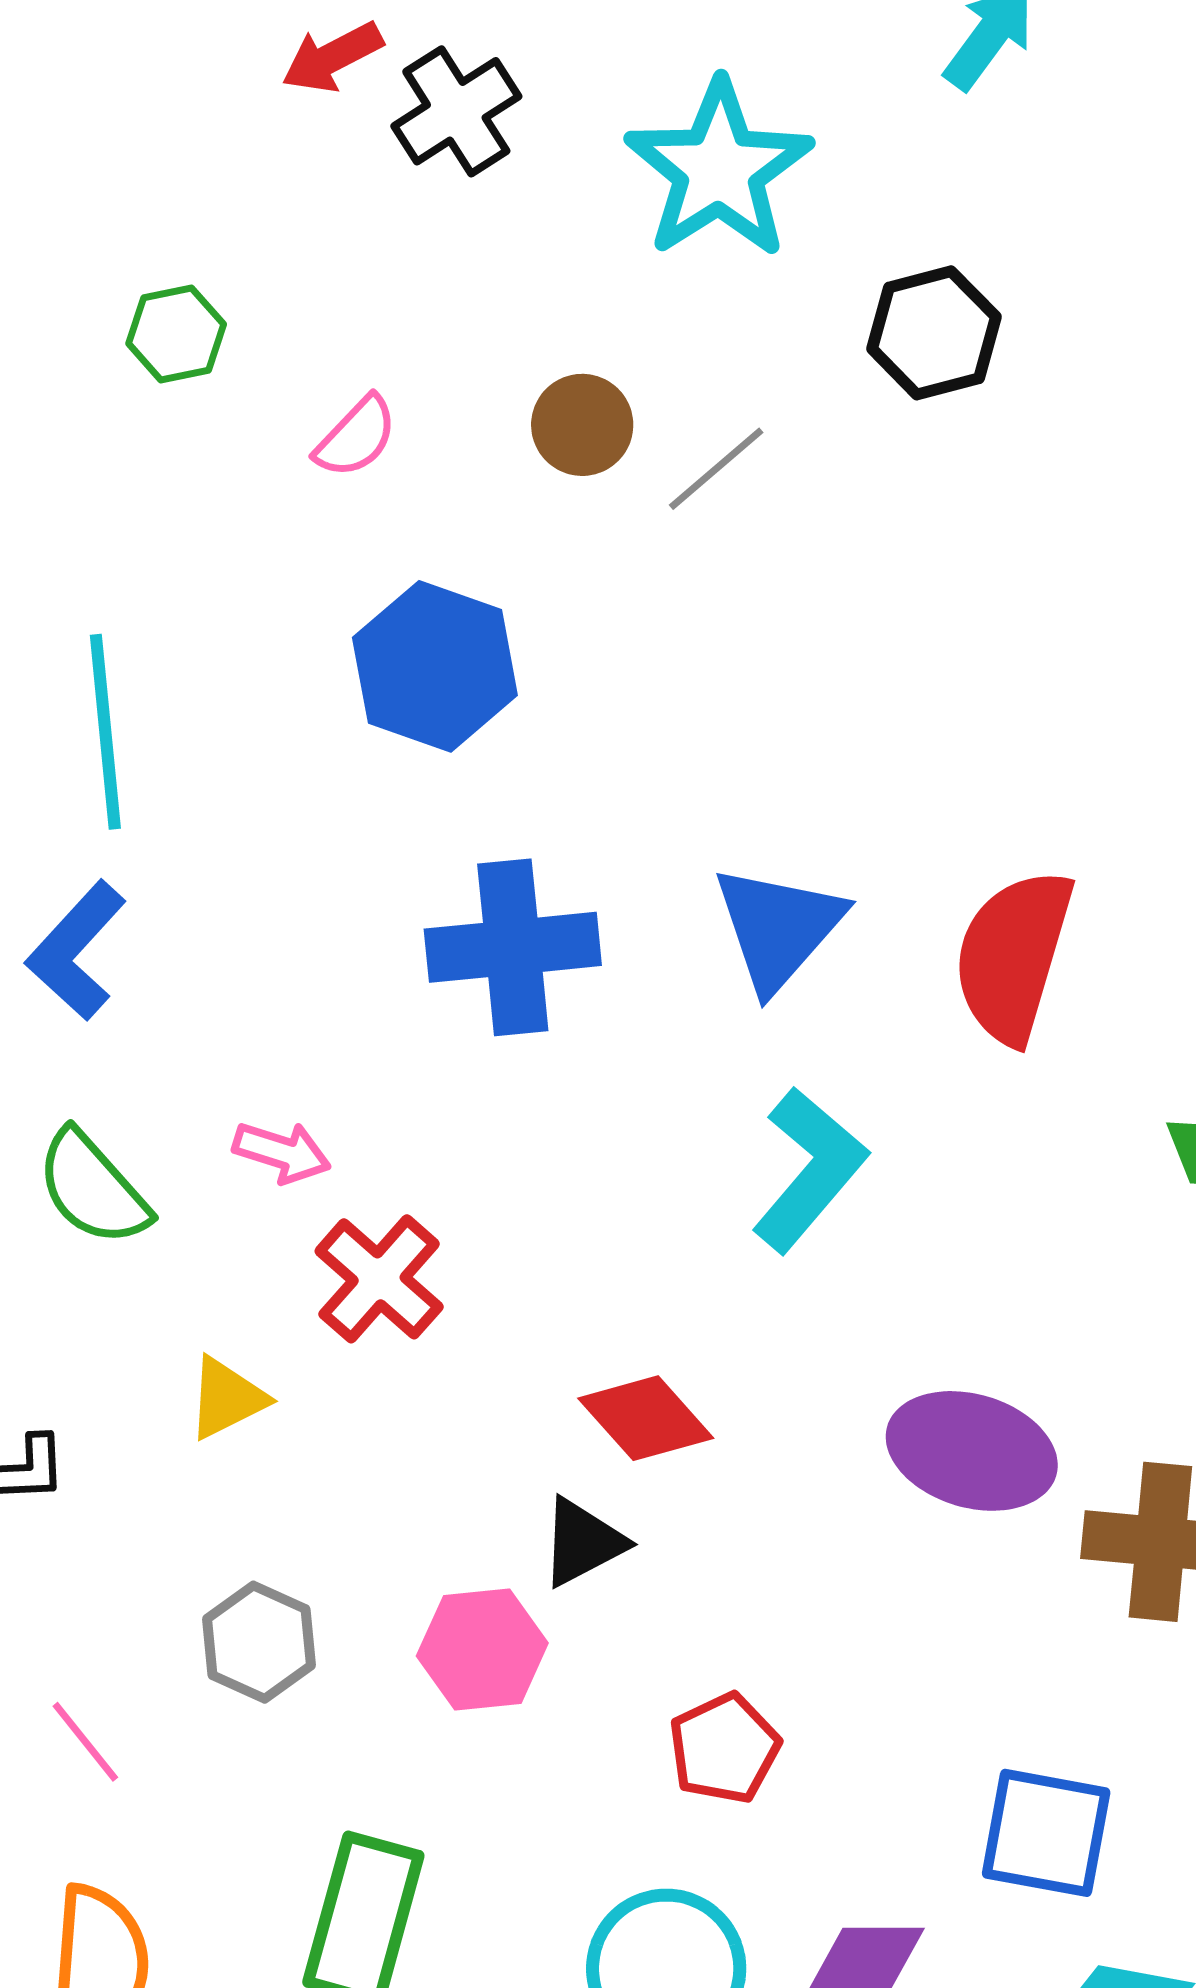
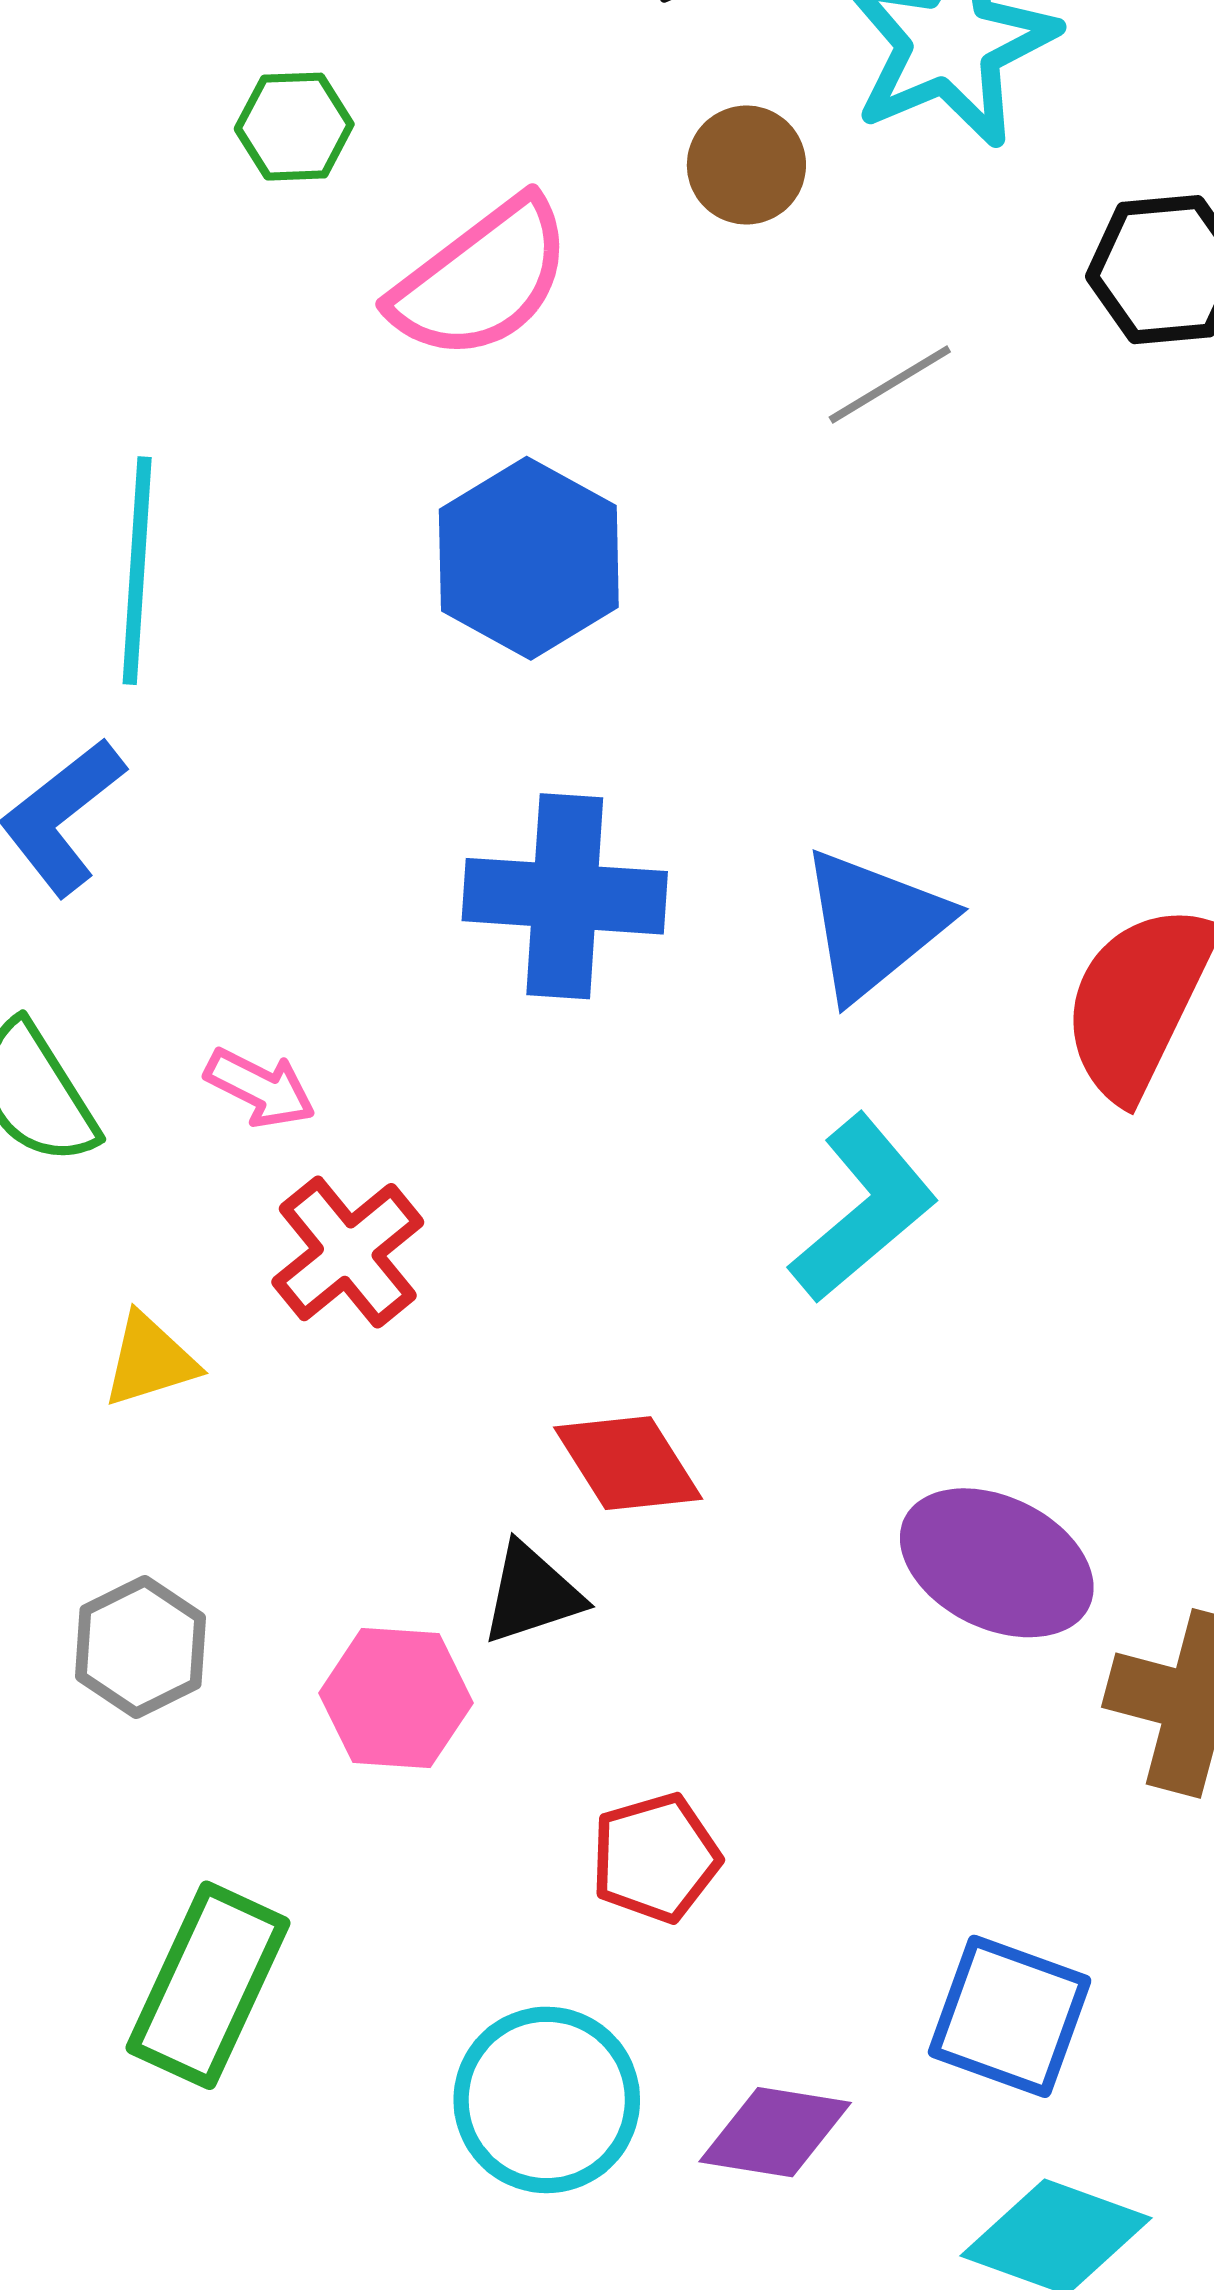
brown circle: (582, 425) -> (746, 165), moved
pink semicircle: (356, 437) -> (482, 279), size x1.8

